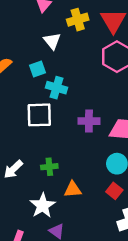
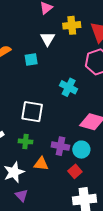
cyan cross: (56, 88) -> (69, 87), moved
white square: (39, 115) -> (32, 112), moved
purple cross: (89, 121) -> (60, 146), moved

